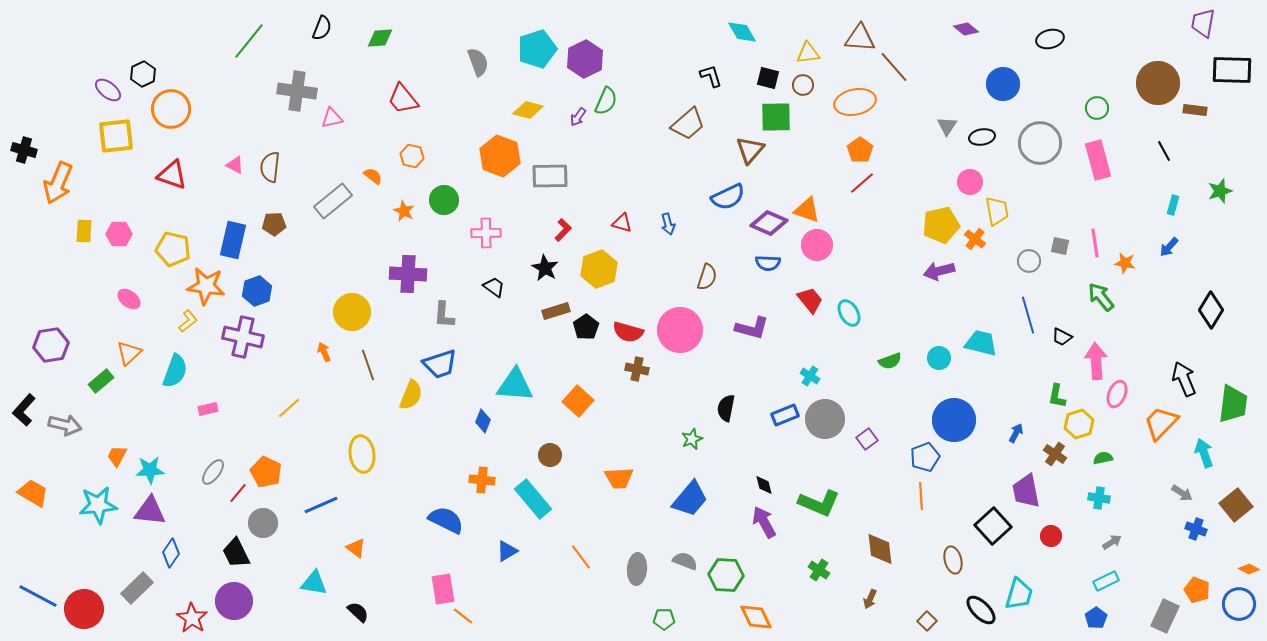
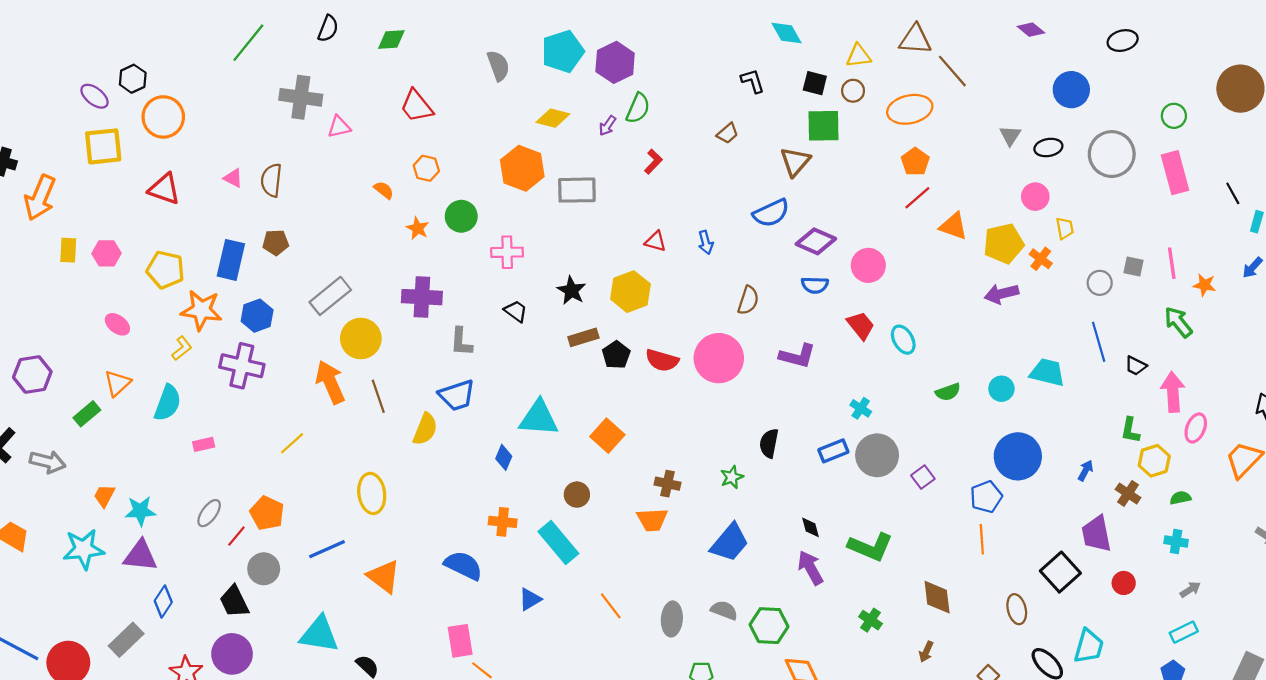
brown trapezoid: (688, 124) -> (728, 133), size x0.6
black line: (1164, 151) -> (1233, 193), moved
gray rectangle: (333, 201) -> (330, 296), moved
orange triangle: (807, 210) -> (953, 226), moved
yellow trapezoid: (997, 211) -> (1065, 228), size x0.7
red L-shape: (563, 230) -> (653, 162), moved
orange arrow: (324, 352) -> (330, 382), size x2.0
brown cross: (637, 369) -> (667, 484), moved
orange triangle: (356, 548) -> (384, 576), moved, size x1.6
cyan triangle: (314, 583) -> (319, 634), size x1.4

